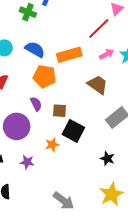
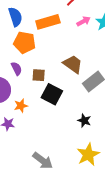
blue semicircle: (35, 49) -> (15, 17), turned 42
brown trapezoid: (98, 85) -> (73, 64), moved
orange star: (52, 145) -> (21, 106), moved

